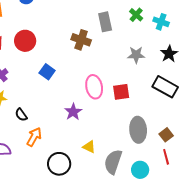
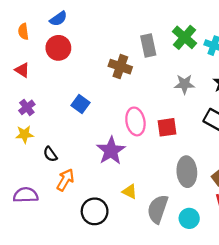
green cross: (136, 15) -> (185, 37), size x1.5
red circle: (25, 41) -> (58, 48), moved
purple star: (73, 112) -> (111, 151), size x1.4

